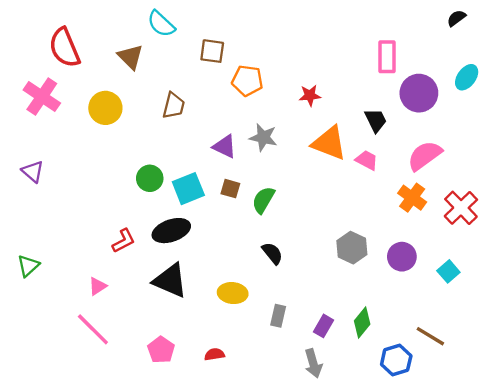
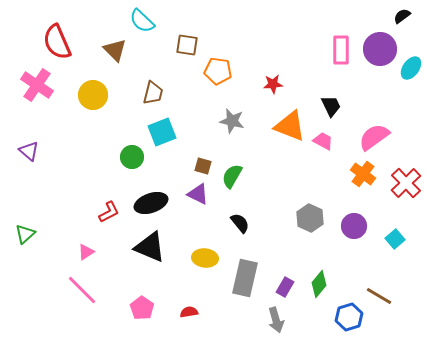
purple circle: (419, 93) -> (380, 49), moved
purple triangle: (225, 147) -> (198, 194), moved
cyan square: (188, 189) -> (162, 132), moved
gray rectangle: (278, 316) -> (245, 278), size x1.8

